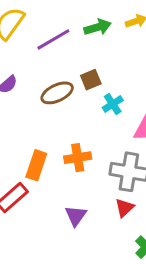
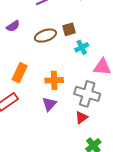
orange rectangle: (36, 165) -> (20, 73), moved
purple triangle: (76, 216) -> (49, 104), moved

